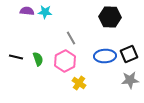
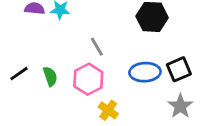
black line: (16, 57) -> (19, 74), turned -48
gray star: (130, 80) -> (180, 106), turned -30

